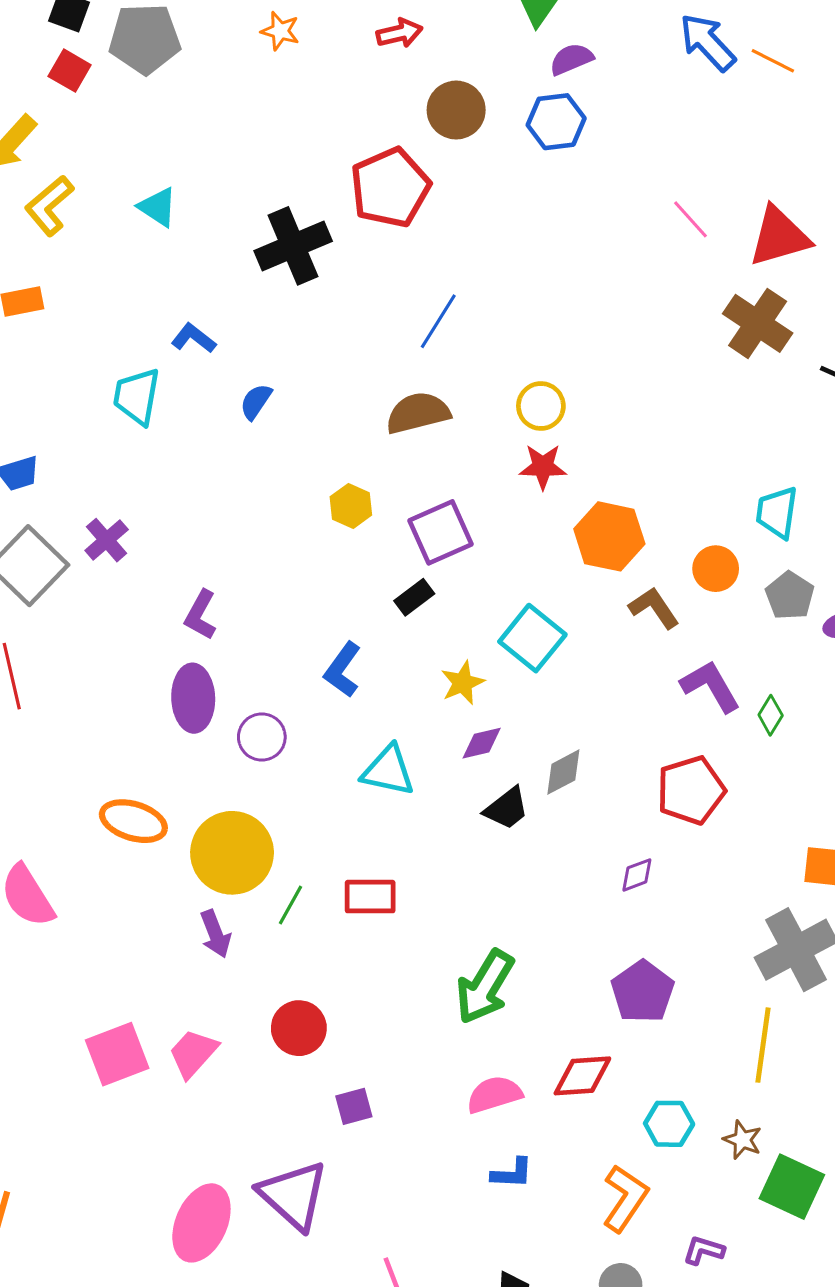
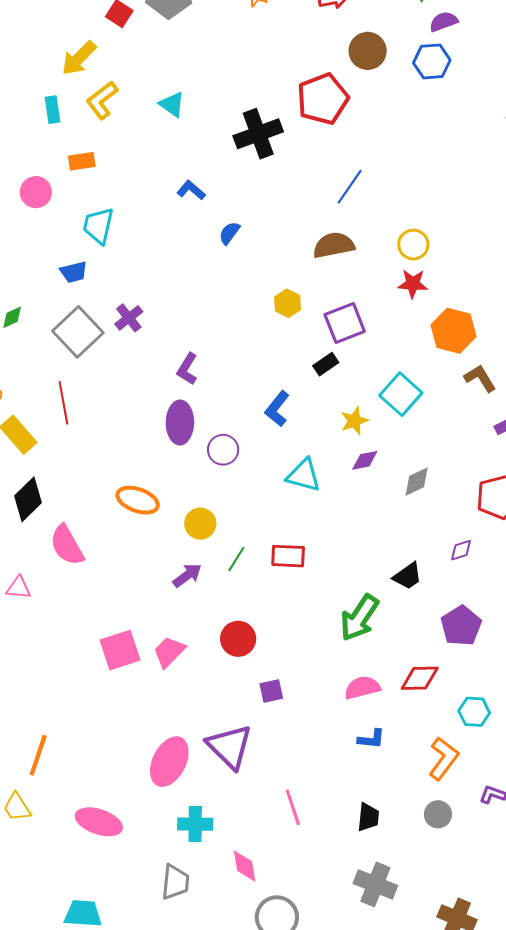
cyan trapezoid: (137, 396) -> (98, 226), moved
black trapezoid: (507, 808) -> (408, 576), moved
yellow circle: (232, 853) -> (200, 524), size x0.6
purple arrow: (215, 934) -> (187, 575), turned -108

